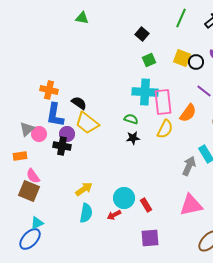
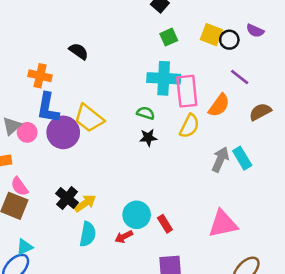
black semicircle: (79, 103) -> (79, 51), moved
purple circle: (67, 134) -> (63, 132), size x1.6
black cross: (62, 146) -> (67, 198), moved, turned 30
gray arrow: (189, 166) -> (220, 159), moved

